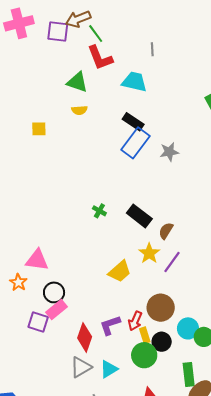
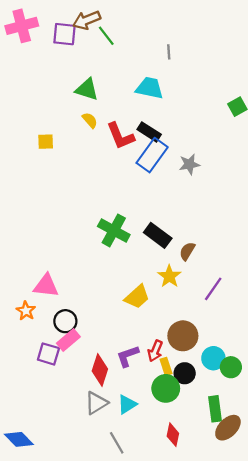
red L-shape: (100, 58) -> (120, 136), moved
yellow semicircle: (79, 110) -> (90, 120), turned -126
green cross: (99, 211) -> (114, 230), size x2.0
purple line: (172, 262) -> (213, 289), moved

